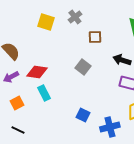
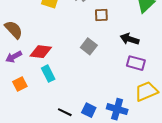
blue square: (83, 115) -> (89, 110), moved
blue cross: (110, 127) -> (117, 109), turned 30
black line: (18, 130) -> (65, 112), moved

